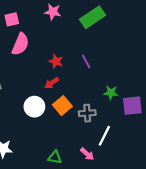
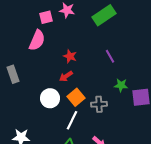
pink square: (12, 19) -> (46, 17), moved
purple line: (86, 61) -> (110, 56), moved
white line: (104, 136) -> (72, 120), moved

